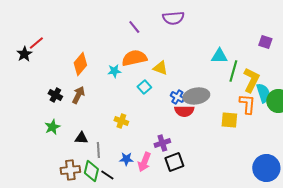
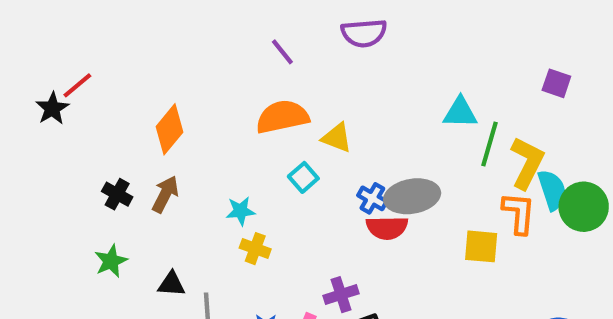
cyan star: (114, 71) -> (241, 211), moved

